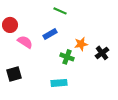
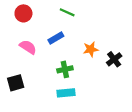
red circle: (10, 25) -> (23, 13), moved
green cross: (67, 57) -> (65, 69), moved, turned -32

